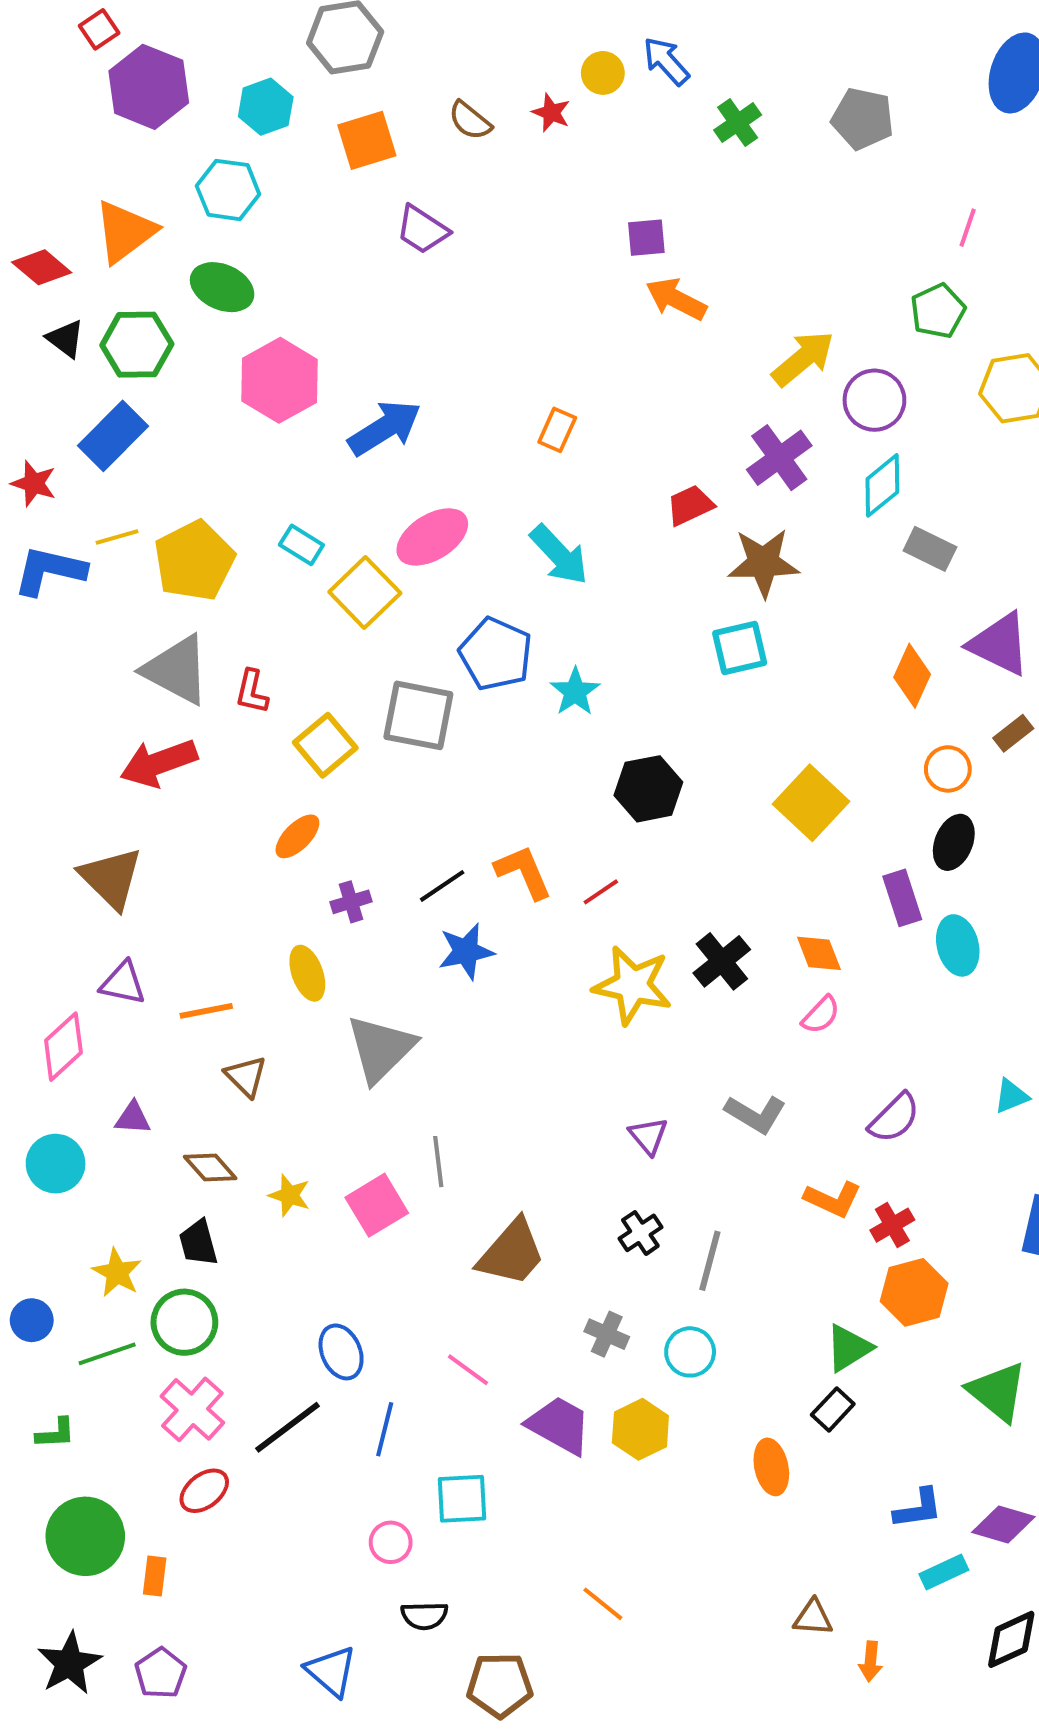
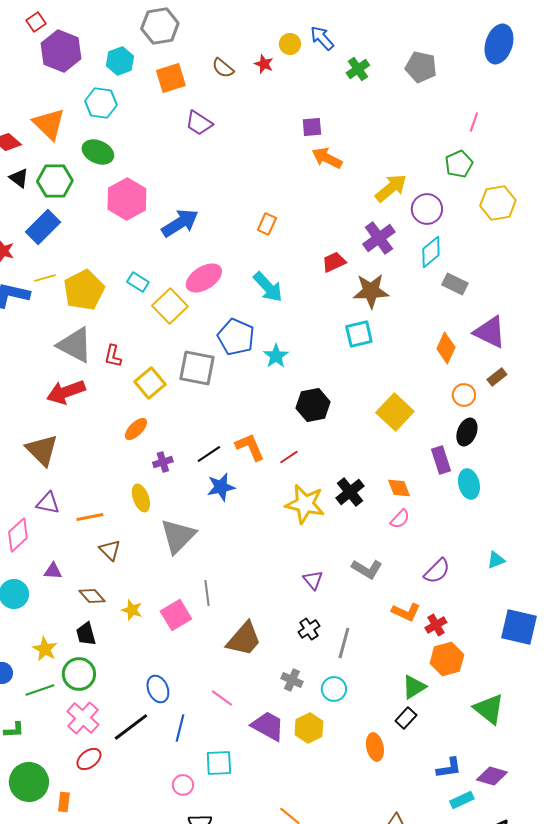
orange triangle: (125, 232) -> (49, 124), turned -39

